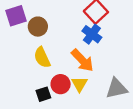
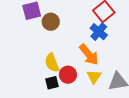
yellow semicircle: (42, 57) -> (52, 63), moved
yellow triangle: (79, 84) -> (94, 77), moved

